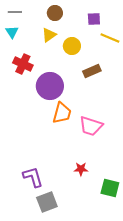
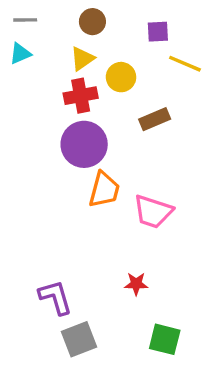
cyan triangle: (12, 32) -> (20, 54), turned 40
red cross: (23, 64) -> (81, 96), moved, turned -36
green square: (110, 188) -> (165, 339), moved

